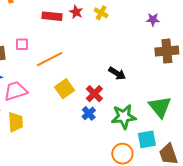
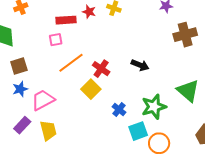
pink square: (22, 44) -> (56, 40), moved
red cross: (94, 94) -> (101, 69), moved
cyan square: (147, 139) -> (138, 131), moved

